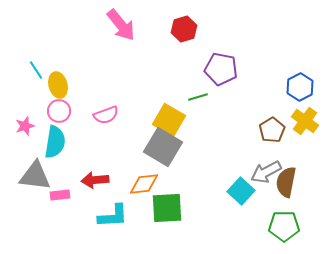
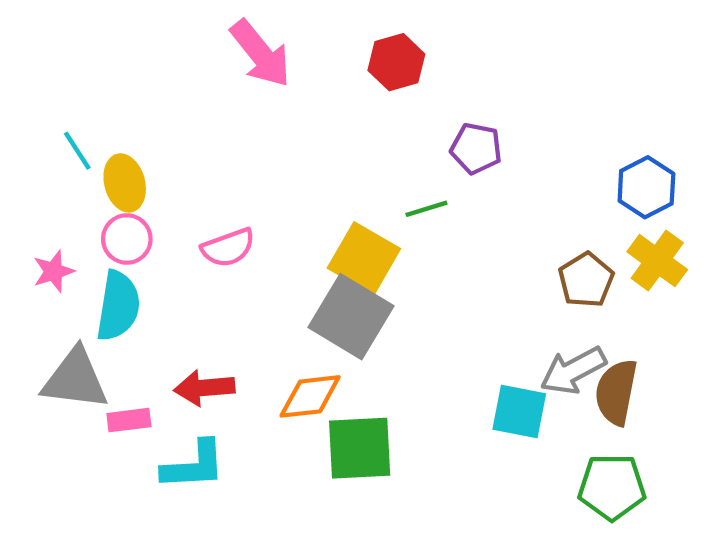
purple pentagon: (221, 69) -> (476, 148), size x0.7
cyan square: (241, 191) -> (519, 411), turned -32
cyan L-shape: (113, 216) -> (194, 465), moved

